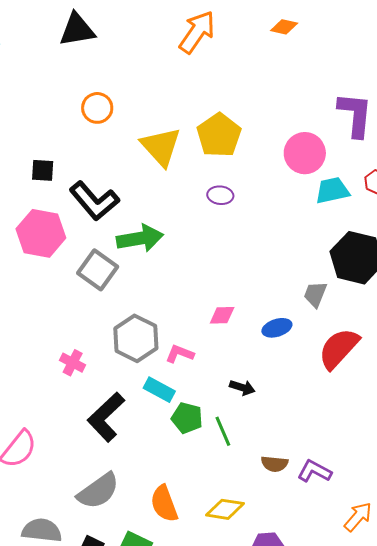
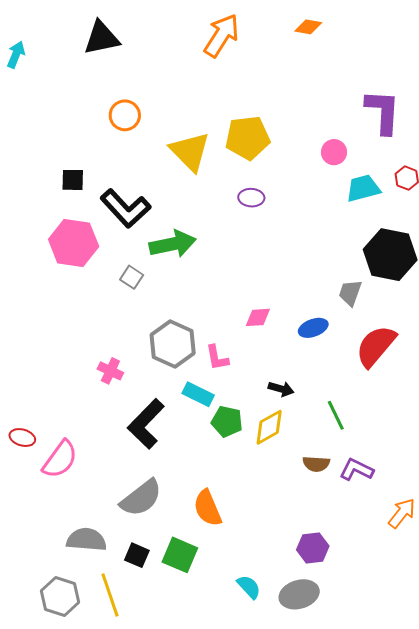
yellow pentagon: (219, 135) -> (248, 138), turned 30
pink circle: (305, 153) -> (334, 152), size x0.6
gray square: (98, 270) -> (132, 277), size x0.6
pink L-shape: (180, 354) -> (217, 358), turned -120
green line: (223, 431) -> (336, 415), moved
yellow diamond: (225, 509) -> (269, 427), moved, turned -36

